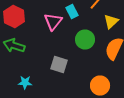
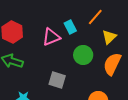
pink triangle: (53, 22) -> (51, 37), turned 30

